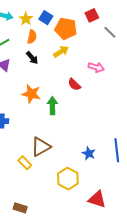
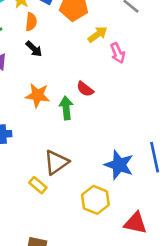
yellow arrow: (61, 52) -> (97, 34), moved
pink arrow: (96, 67) -> (118, 53), turned 56
red semicircle: (74, 84) -> (85, 89), moved
blue star: (89, 153) -> (119, 165), size x1.6

